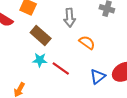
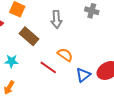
orange semicircle: (87, 43) -> (65, 55), moved
cyan star: (40, 60) -> (11, 61), moved

